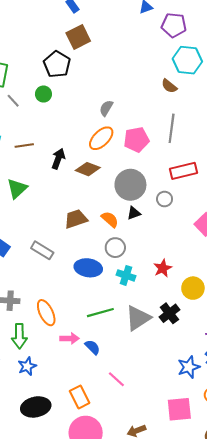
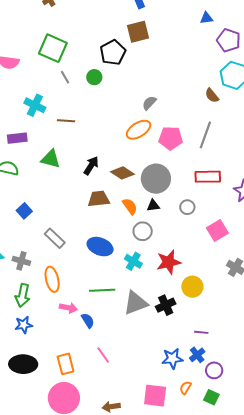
black arrow: (58, 159) -> (91, 166), moved
brown diamond: (88, 169) -> (122, 173), moved
green triangle: (17, 189) -> (51, 159), turned 45
gray circle: (165, 199) -> (187, 207), moved
gray circle: (115, 248) -> (143, 231), moved
gray rectangle: (42, 250) -> (55, 238), moved
red star: (163, 268) -> (169, 262), size x1.4

